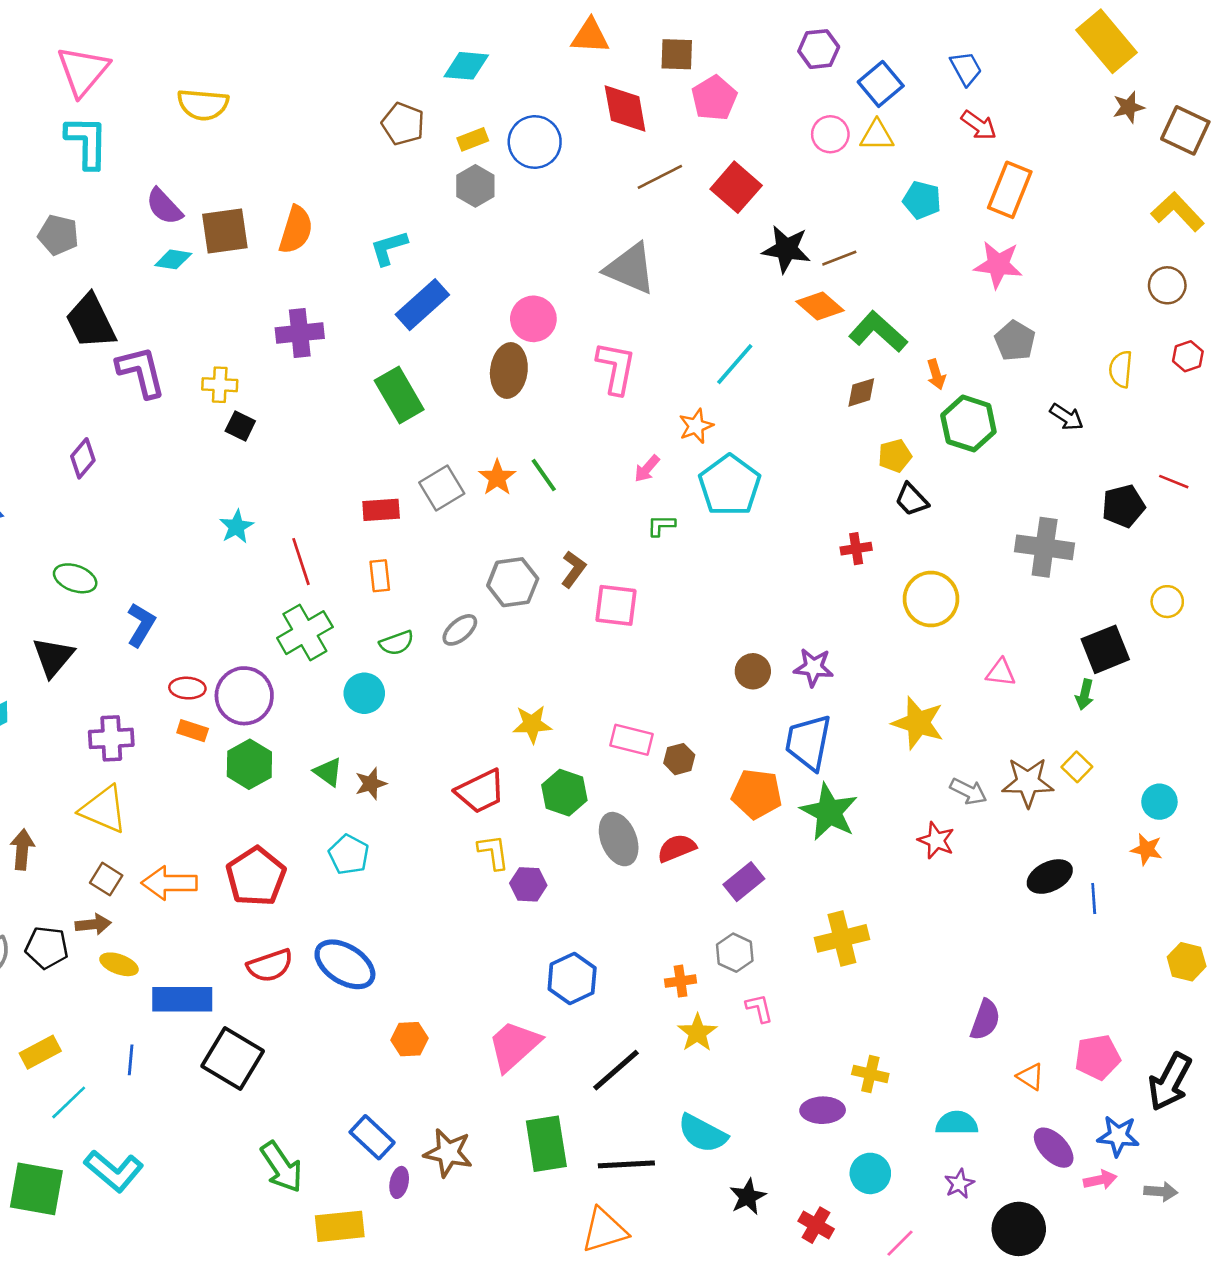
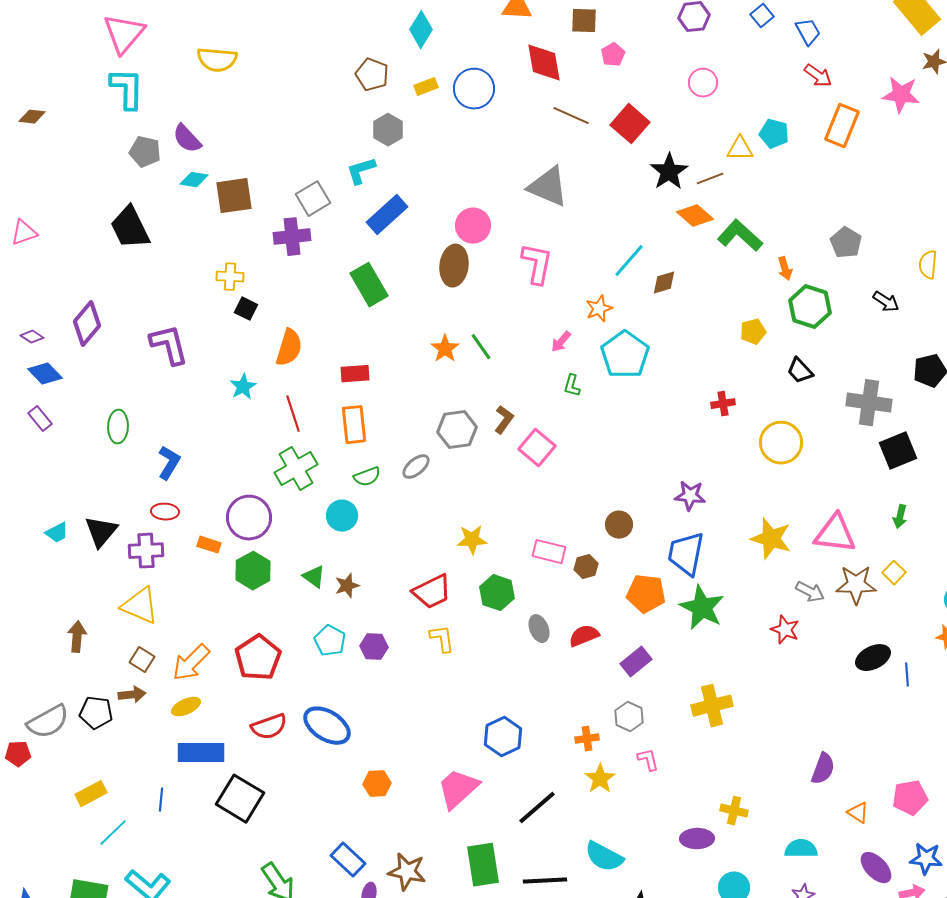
cyan diamond: (466, 66) -> (421, 30), turned -63
blue square: (881, 84) -> (762, 16), moved, size x0.7
pink pentagon: (714, 98) -> (613, 55), size x0.7
yellow triangle: (877, 136) -> (740, 149), moved
brown line: (660, 177) -> (571, 116), turned 51
gray hexagon: (475, 186) -> (388, 130), moved
orange semicircle: (296, 230) -> (289, 348), moved
brown square: (225, 231) -> (234, 196), moved
gray pentagon: (58, 235) -> (145, 152), moved
black star: (786, 249) -> (669, 172), turned 30
pink star: (998, 265) -> (901, 95), moved
purple L-shape: (141, 372) -> (169, 345), moved
brown diamond: (861, 392) -> (664, 283), moved
purple diamond: (83, 458) -> (87, 324), moved, size x1.4
gray square: (442, 488) -> (313, 199), moved
black trapezoid: (912, 500) -> (800, 371), moved
green L-shape: (661, 525) -> (572, 386), turned -75
orange rectangle: (380, 576) -> (354, 425), size x1.5
green ellipse: (75, 578) -> (118, 427), turned 72
pink square: (616, 605) -> (537, 448), turned 33
black square: (1105, 649) -> (898, 451), moved
black triangle: (53, 657) -> (101, 532), moved
brown circle: (753, 671) -> (619, 525), moved
pink triangle: (1001, 673) -> (835, 534), moved, size x1.8
red ellipse: (187, 688) -> (165, 512), moved
gray ellipse: (619, 839) -> (539, 629), size x0.7
orange arrow: (169, 883) -> (191, 663), turned -45
purple hexagon: (528, 884) -> (374, 647), moved
yellow ellipse: (119, 964) -> (186, 707), moved, turned -44

